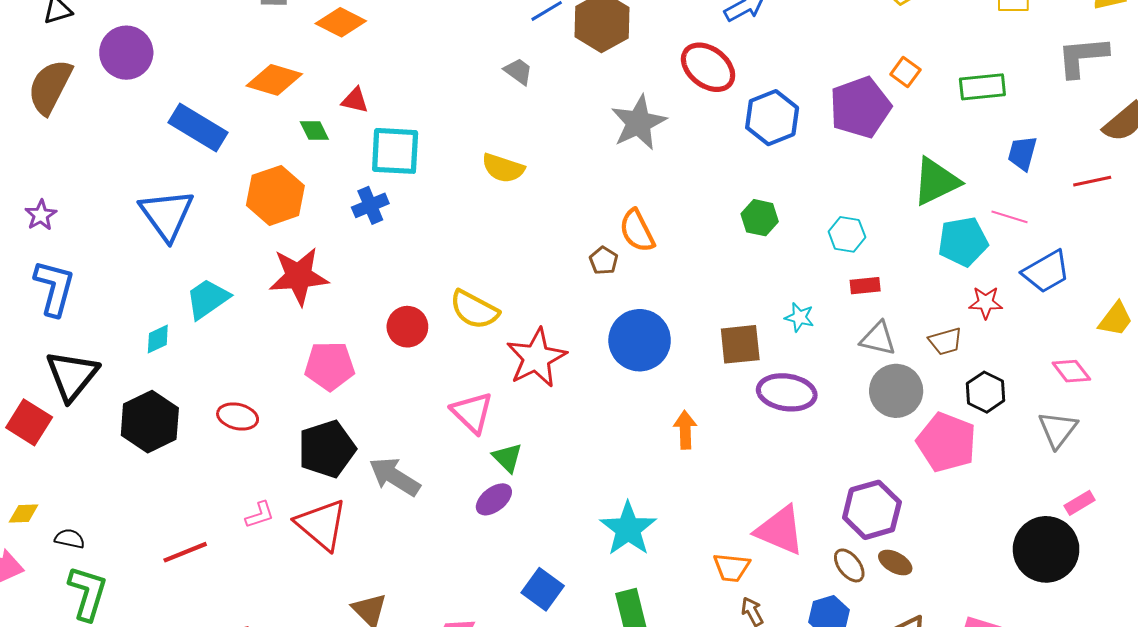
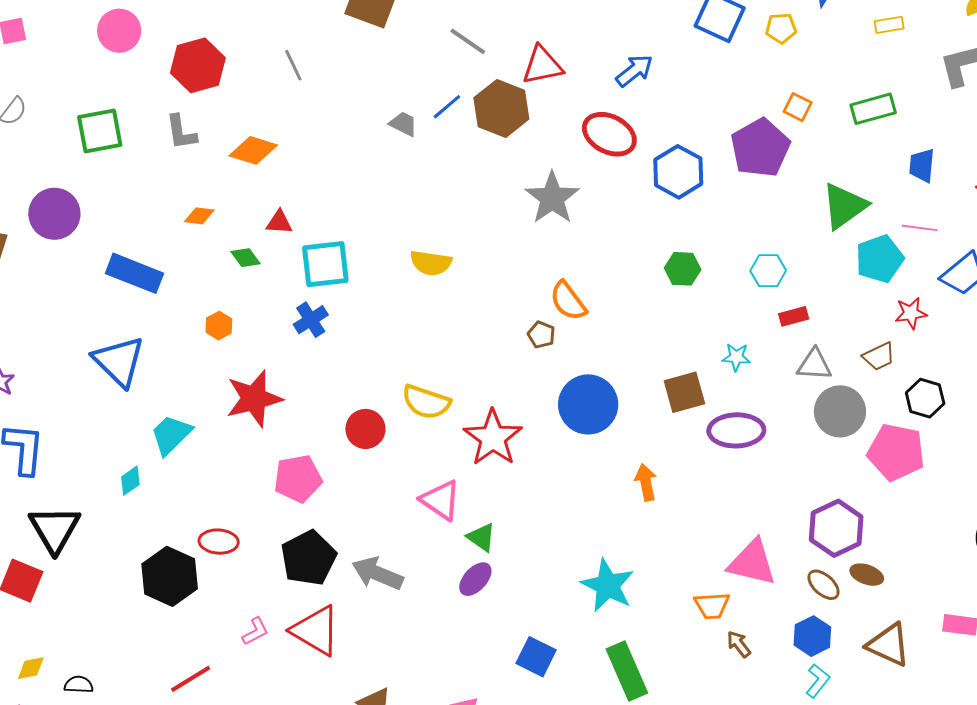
gray trapezoid: (518, 71) -> (403, 124), moved
orange diamond: (274, 80) -> (199, 216), size x0.6
orange hexagon: (275, 195) -> (219, 326), size x0.5
black hexagon: (150, 422) -> (170, 576), moved

